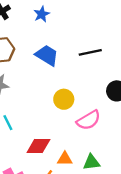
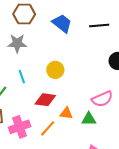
yellow circle: (64, 99) -> (55, 70), moved
pink semicircle: (89, 120) -> (102, 99), moved

